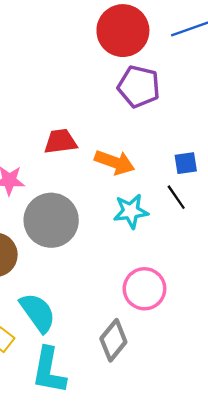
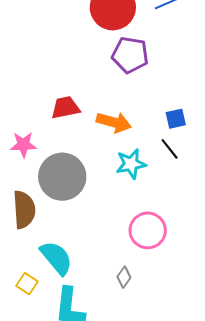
gray diamond: (113, 340) -> (124, 277), size x0.6

